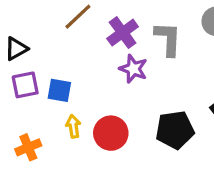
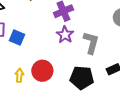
gray L-shape: (168, 39) -> (91, 43), moved
yellow arrow: (73, 126) -> (19, 75), moved

